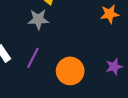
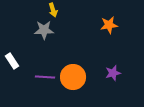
purple line: (33, 58) -> (45, 77), moved, turned 66

